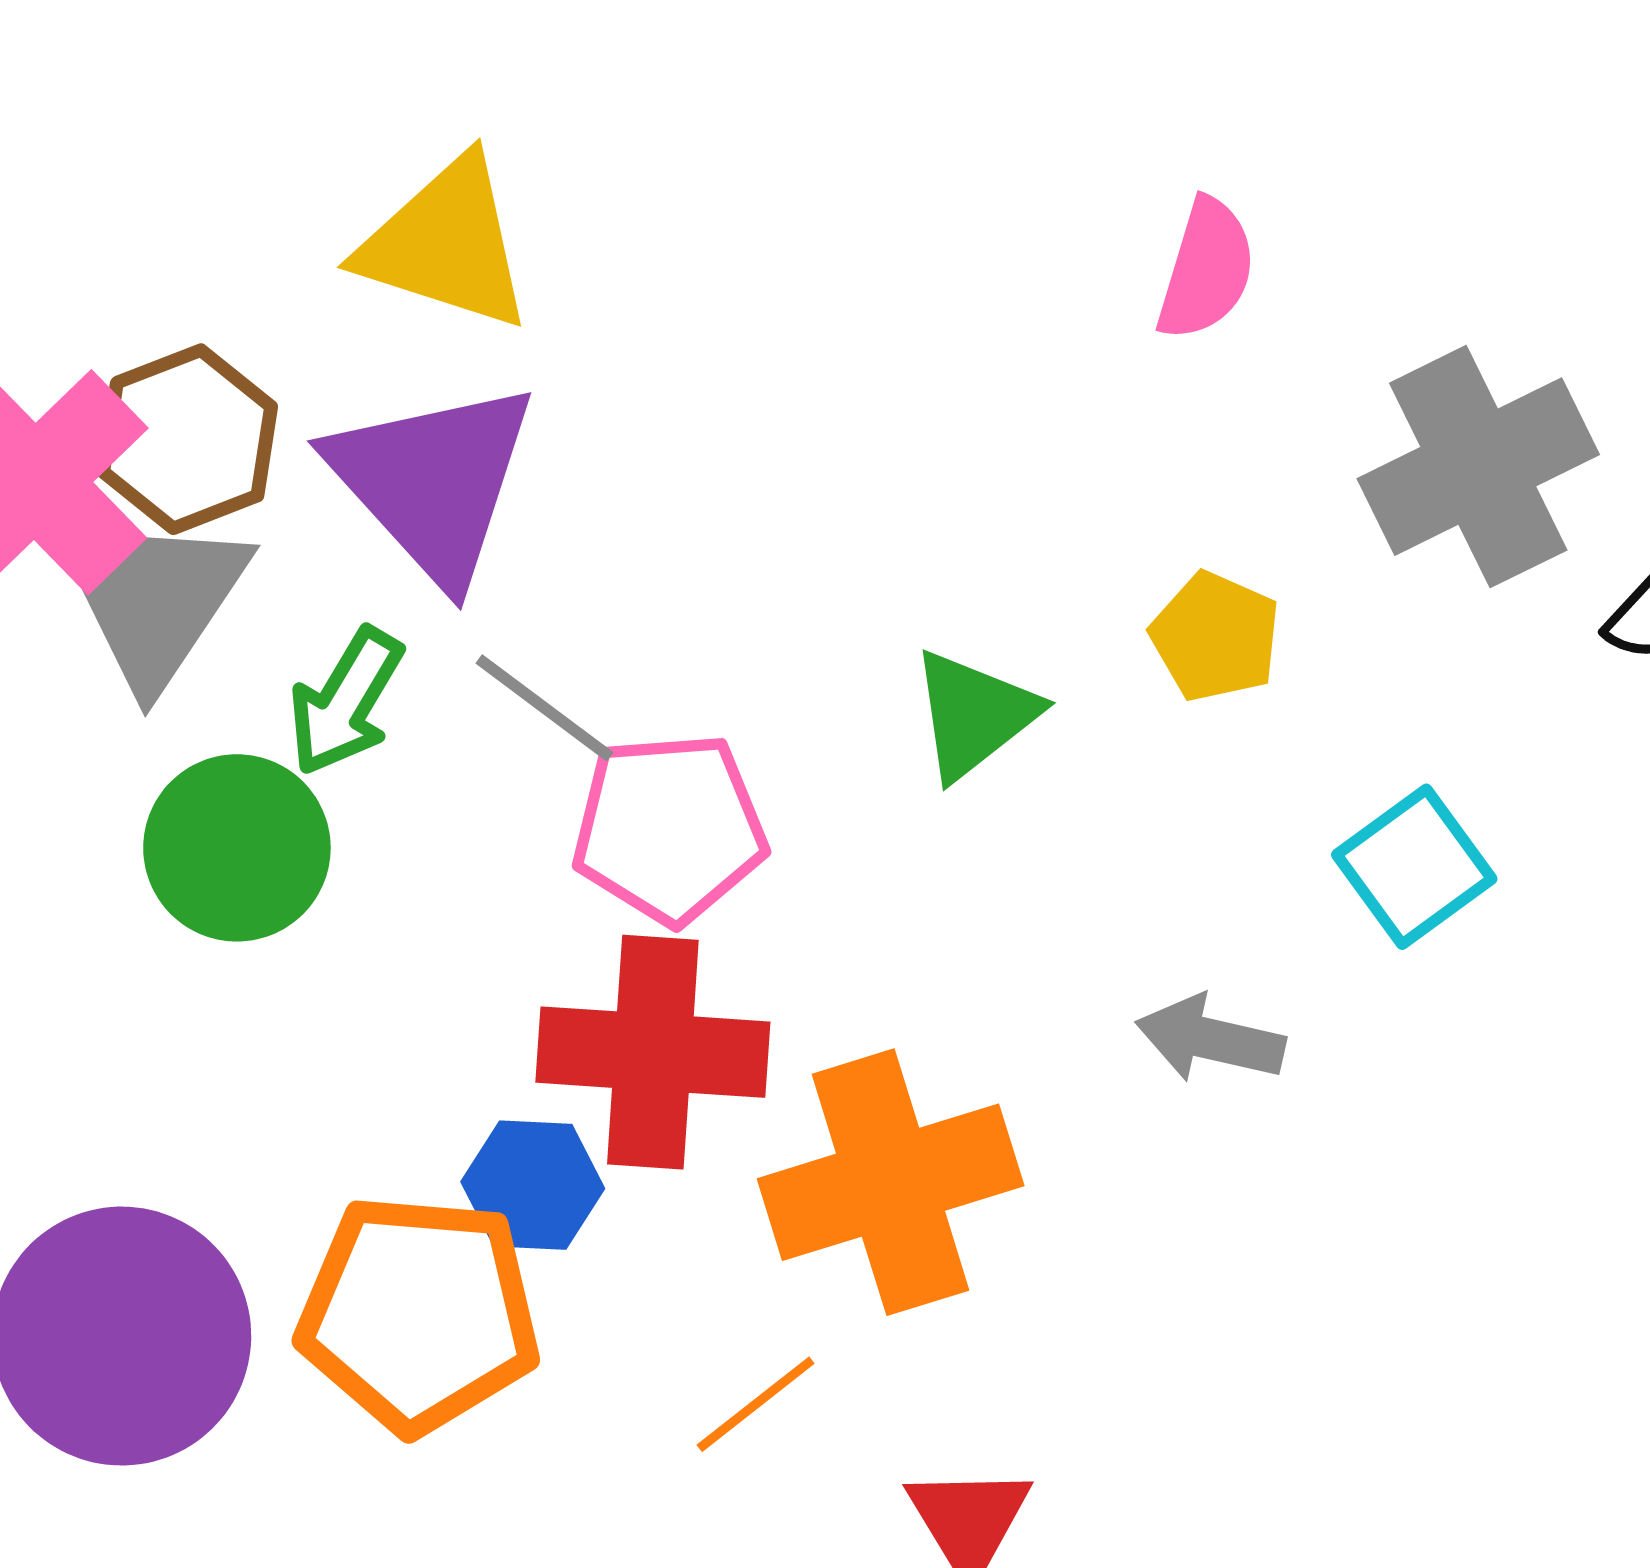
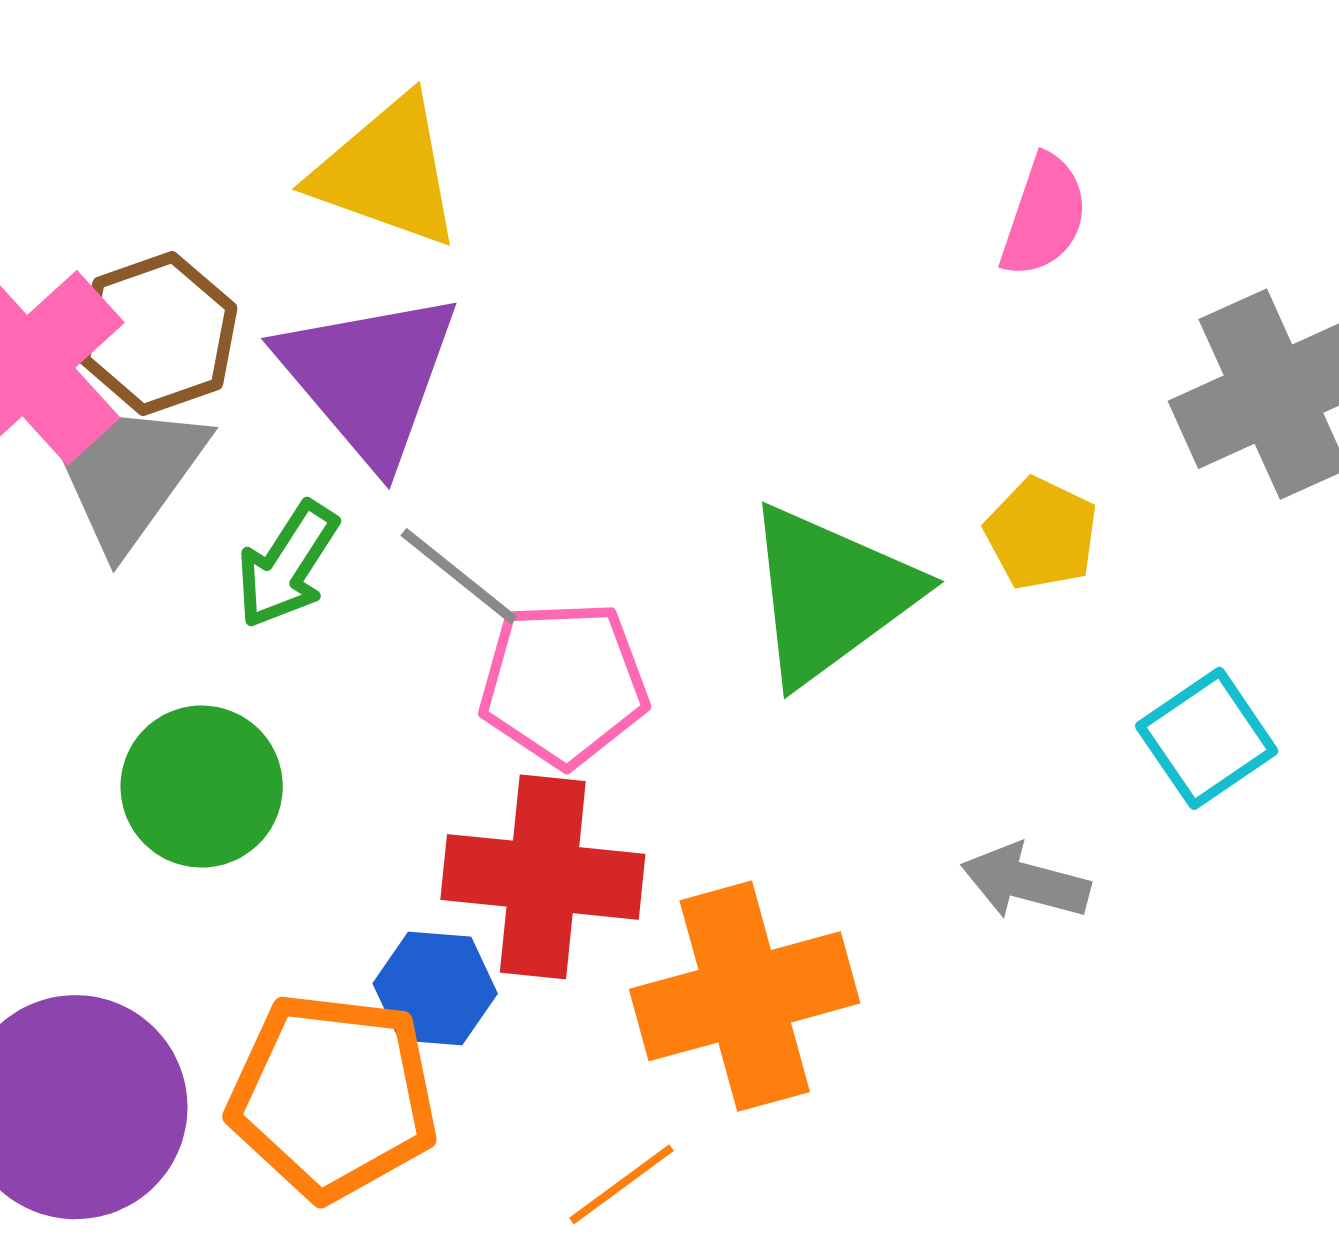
green triangle: (974, 714) -> (830, 594), size x1.6
green circle: (237, 848) -> (202, 787), moved

